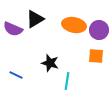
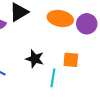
orange square: (96, 56) -> (71, 60), moved

